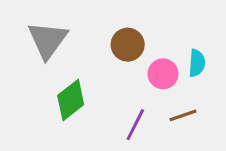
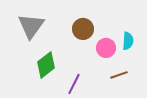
purple line: (135, 125) -> (74, 84), moved

